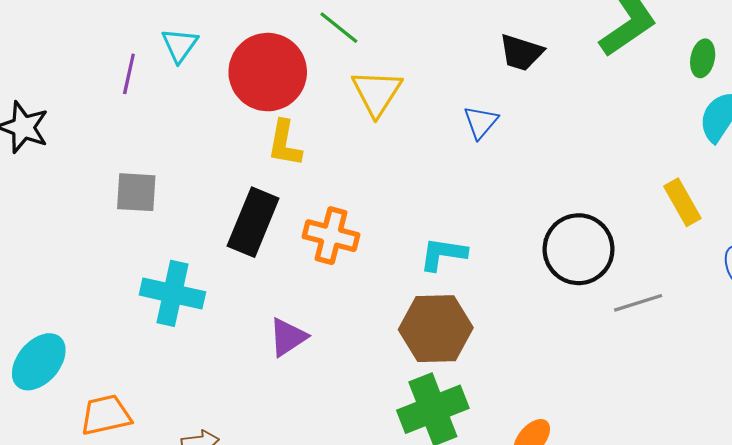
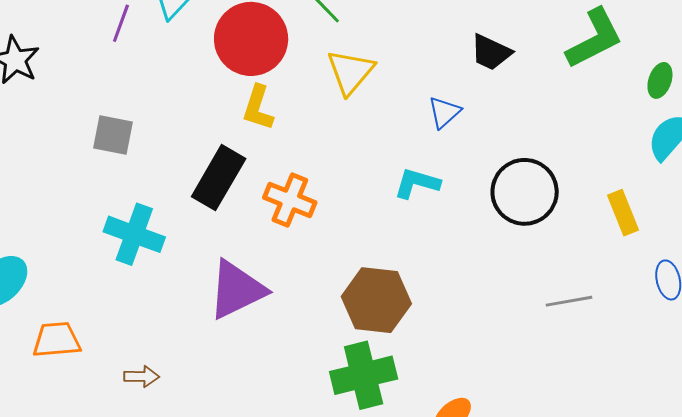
black circle: (579, 249) -> (525, 192), moved
cyan L-shape: (443, 254) -> (417, 183), moved
purple triangle: (288, 337) -> (237, 290), size x1.6

